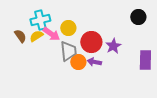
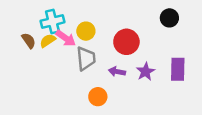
red circle: (91, 42) -> (126, 42), moved
purple star: (113, 46) -> (146, 72), moved
orange circle: (78, 62) -> (98, 97), moved

